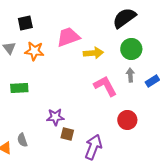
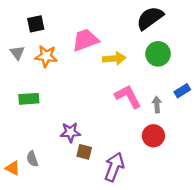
gray arrow: (130, 75) -> (157, 105), moved

